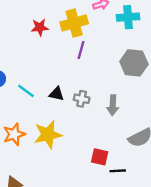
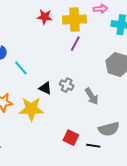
black triangle: (57, 94) -> (45, 88), moved
gray arrow: (113, 105) -> (92, 96), turned -48
black line: (118, 171) -> (93, 146), moved

